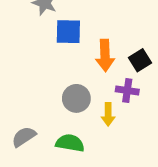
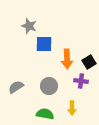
yellow arrow: (108, 114) -> (72, 108), moved
gray semicircle: (24, 137) -> (16, 87), moved

